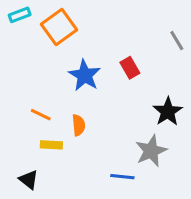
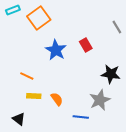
black star: (168, 112) -> (111, 74), turned -30
orange semicircle: (79, 125) -> (57, 99), moved, turned -32

